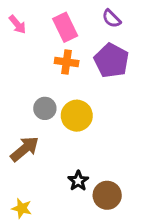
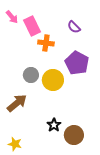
purple semicircle: (111, 19) -> (74, 27), moved
pink rectangle: (65, 27) -> (32, 26), moved
purple pentagon: (111, 61) -> (77, 63), moved

